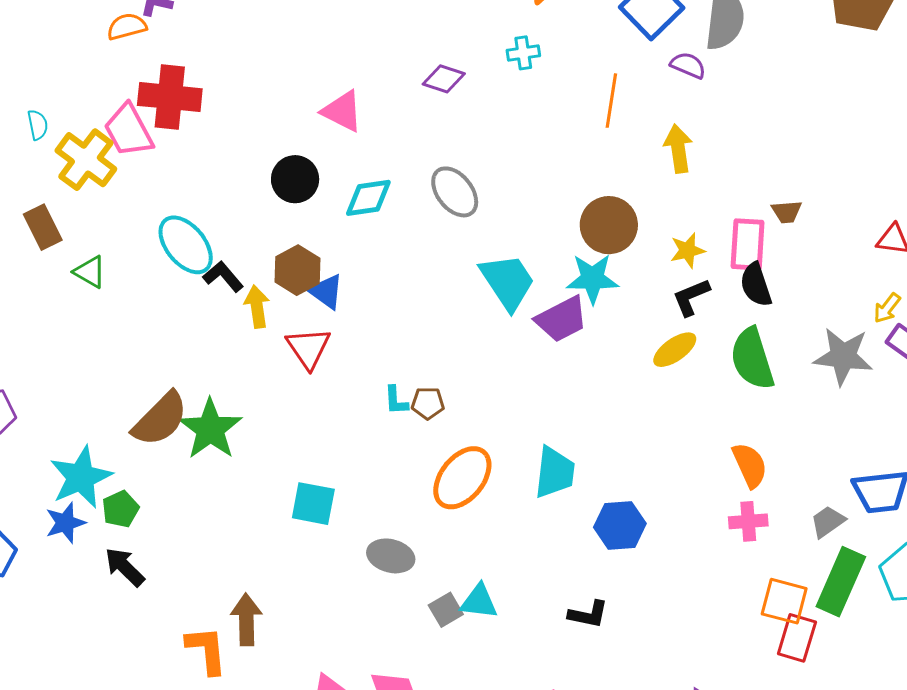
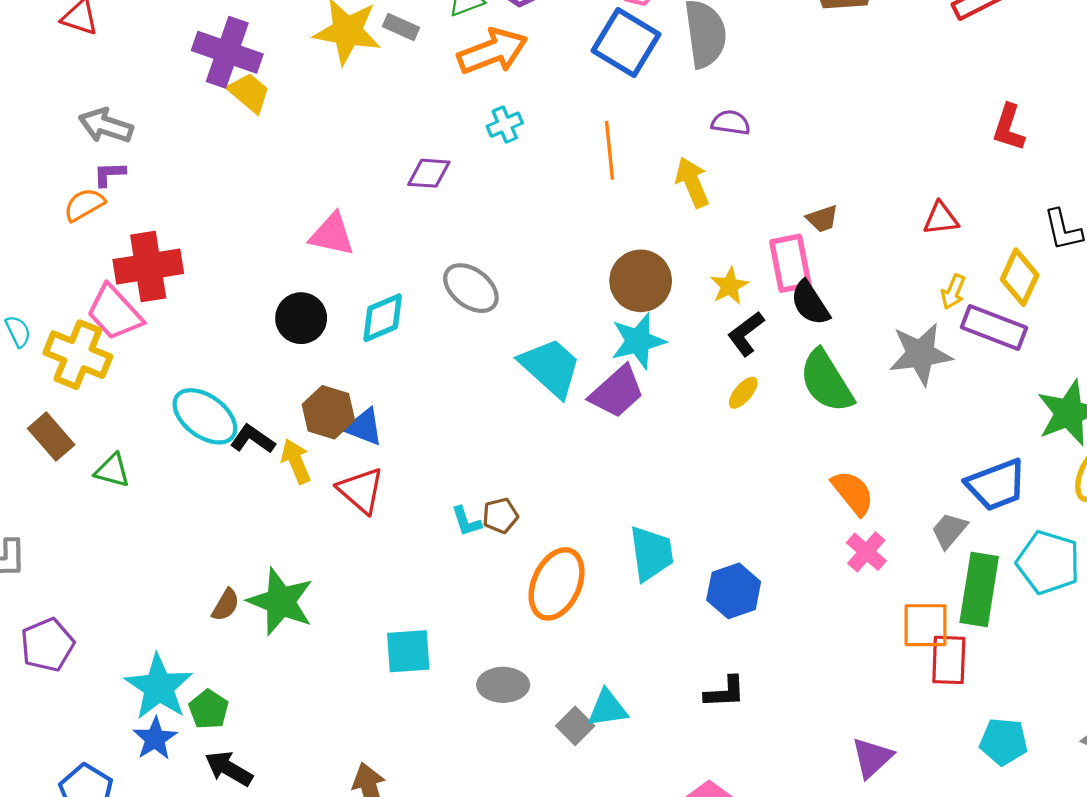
purple semicircle: (688, 65) -> (731, 123), moved
yellow ellipse: (675, 350) -> (743, 393), size x0.7
brown semicircle: (160, 419) -> (226, 605), size x0.5
pink cross: (748, 521) -> (866, 552), turned -30

